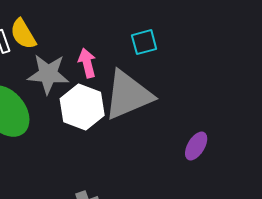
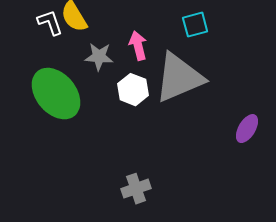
gray star: (48, 74) -> (99, 57), size x0.7
white hexagon: (82, 107) -> (133, 90), size x0.7

